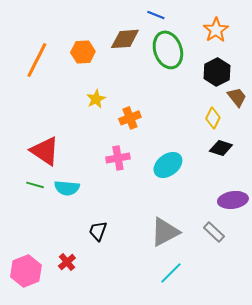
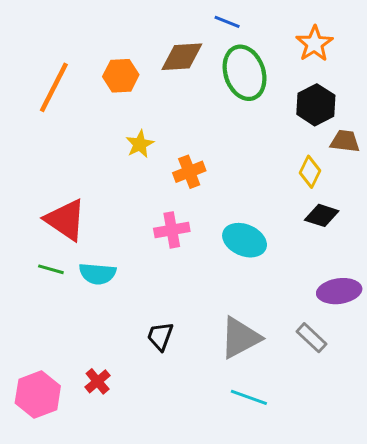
brown trapezoid: (237, 97) -> (345, 141), turned -45
cyan ellipse: (168, 165) -> (245, 240), turned 60
black trapezoid: (98, 231) -> (160, 336), moved
cyan line: (171, 273) -> (249, 397), turned 65

